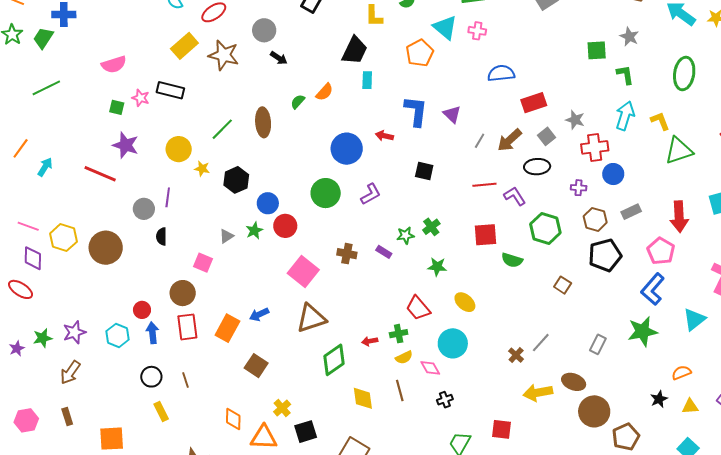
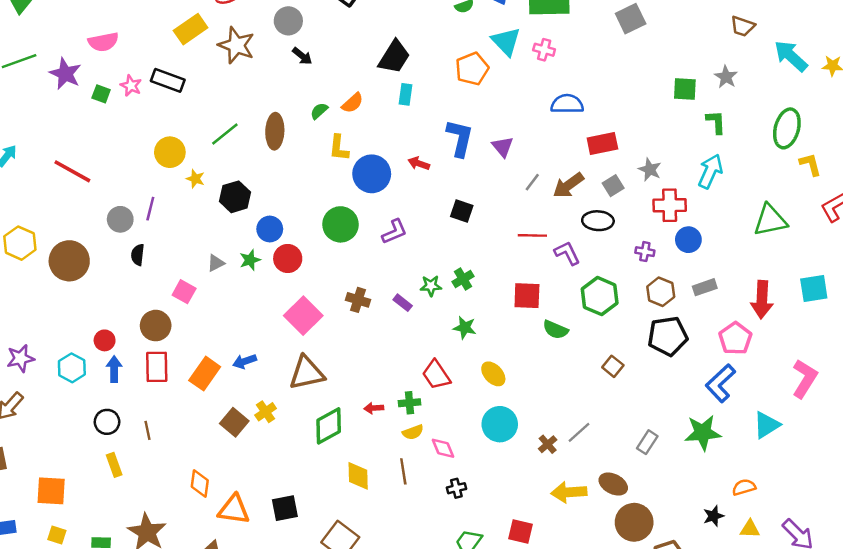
yellow L-shape: (374, 16) -> (339, 148), moved
yellow L-shape: (660, 121) -> (810, 164), moved
purple star: (126, 145) -> (65, 74), moved
cyan circle: (453, 343) -> (500, 424), moved
yellow cross: (282, 408) -> (266, 412), moved

